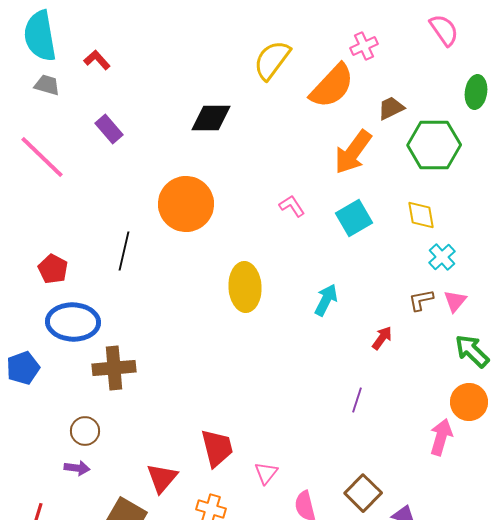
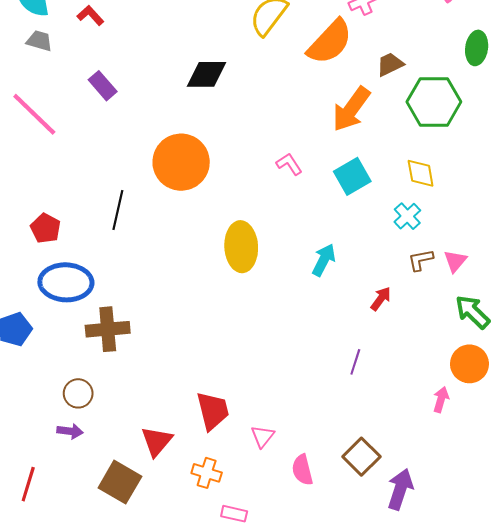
cyan cross: (442, 257) -> (407, 216), moved
pink arrow: (441, 437) -> (441, 400), size x0.7

